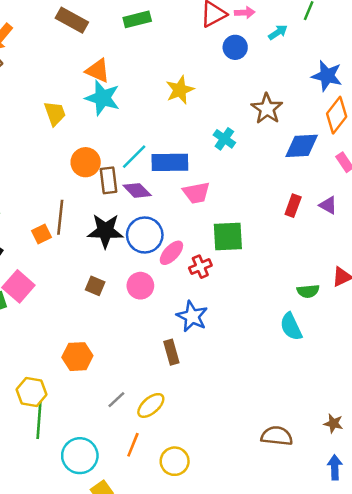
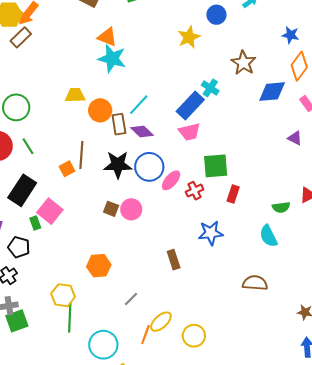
blue star: (327, 76) -> (290, 35), size x0.7
yellow star: (180, 90) -> (189, 37), moved
yellow trapezoid: (55, 113) -> (75, 95), moved, turned -70
blue rectangle: (170, 162) -> (190, 106), moved, turned -44
red rectangle: (293, 206) -> (233, 194), moved
pink circle: (140, 286) -> (131, 209), moved
blue star: (192, 316) -> (211, 233), moved, turned -30
yellow ellipse: (151, 405) -> (161, 322), moved
brown semicircle: (277, 436) -> (255, 283), moved
yellow circle: (175, 461) -> (194, 336), moved

